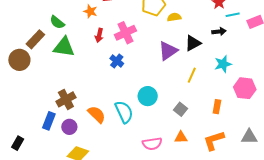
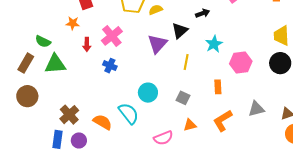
brown circle: (19, 60) -> (27, 96), moved

